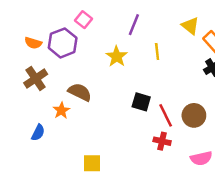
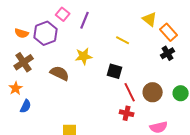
purple line: (134, 25) -> (85, 20), moved
yellow line: (157, 52) -> (123, 40), turned -56
yellow star: (117, 56) -> (84, 56), moved, turned 30
black square: (141, 102) -> (115, 71), moved
orange star: (61, 110) -> (16, 88), moved

